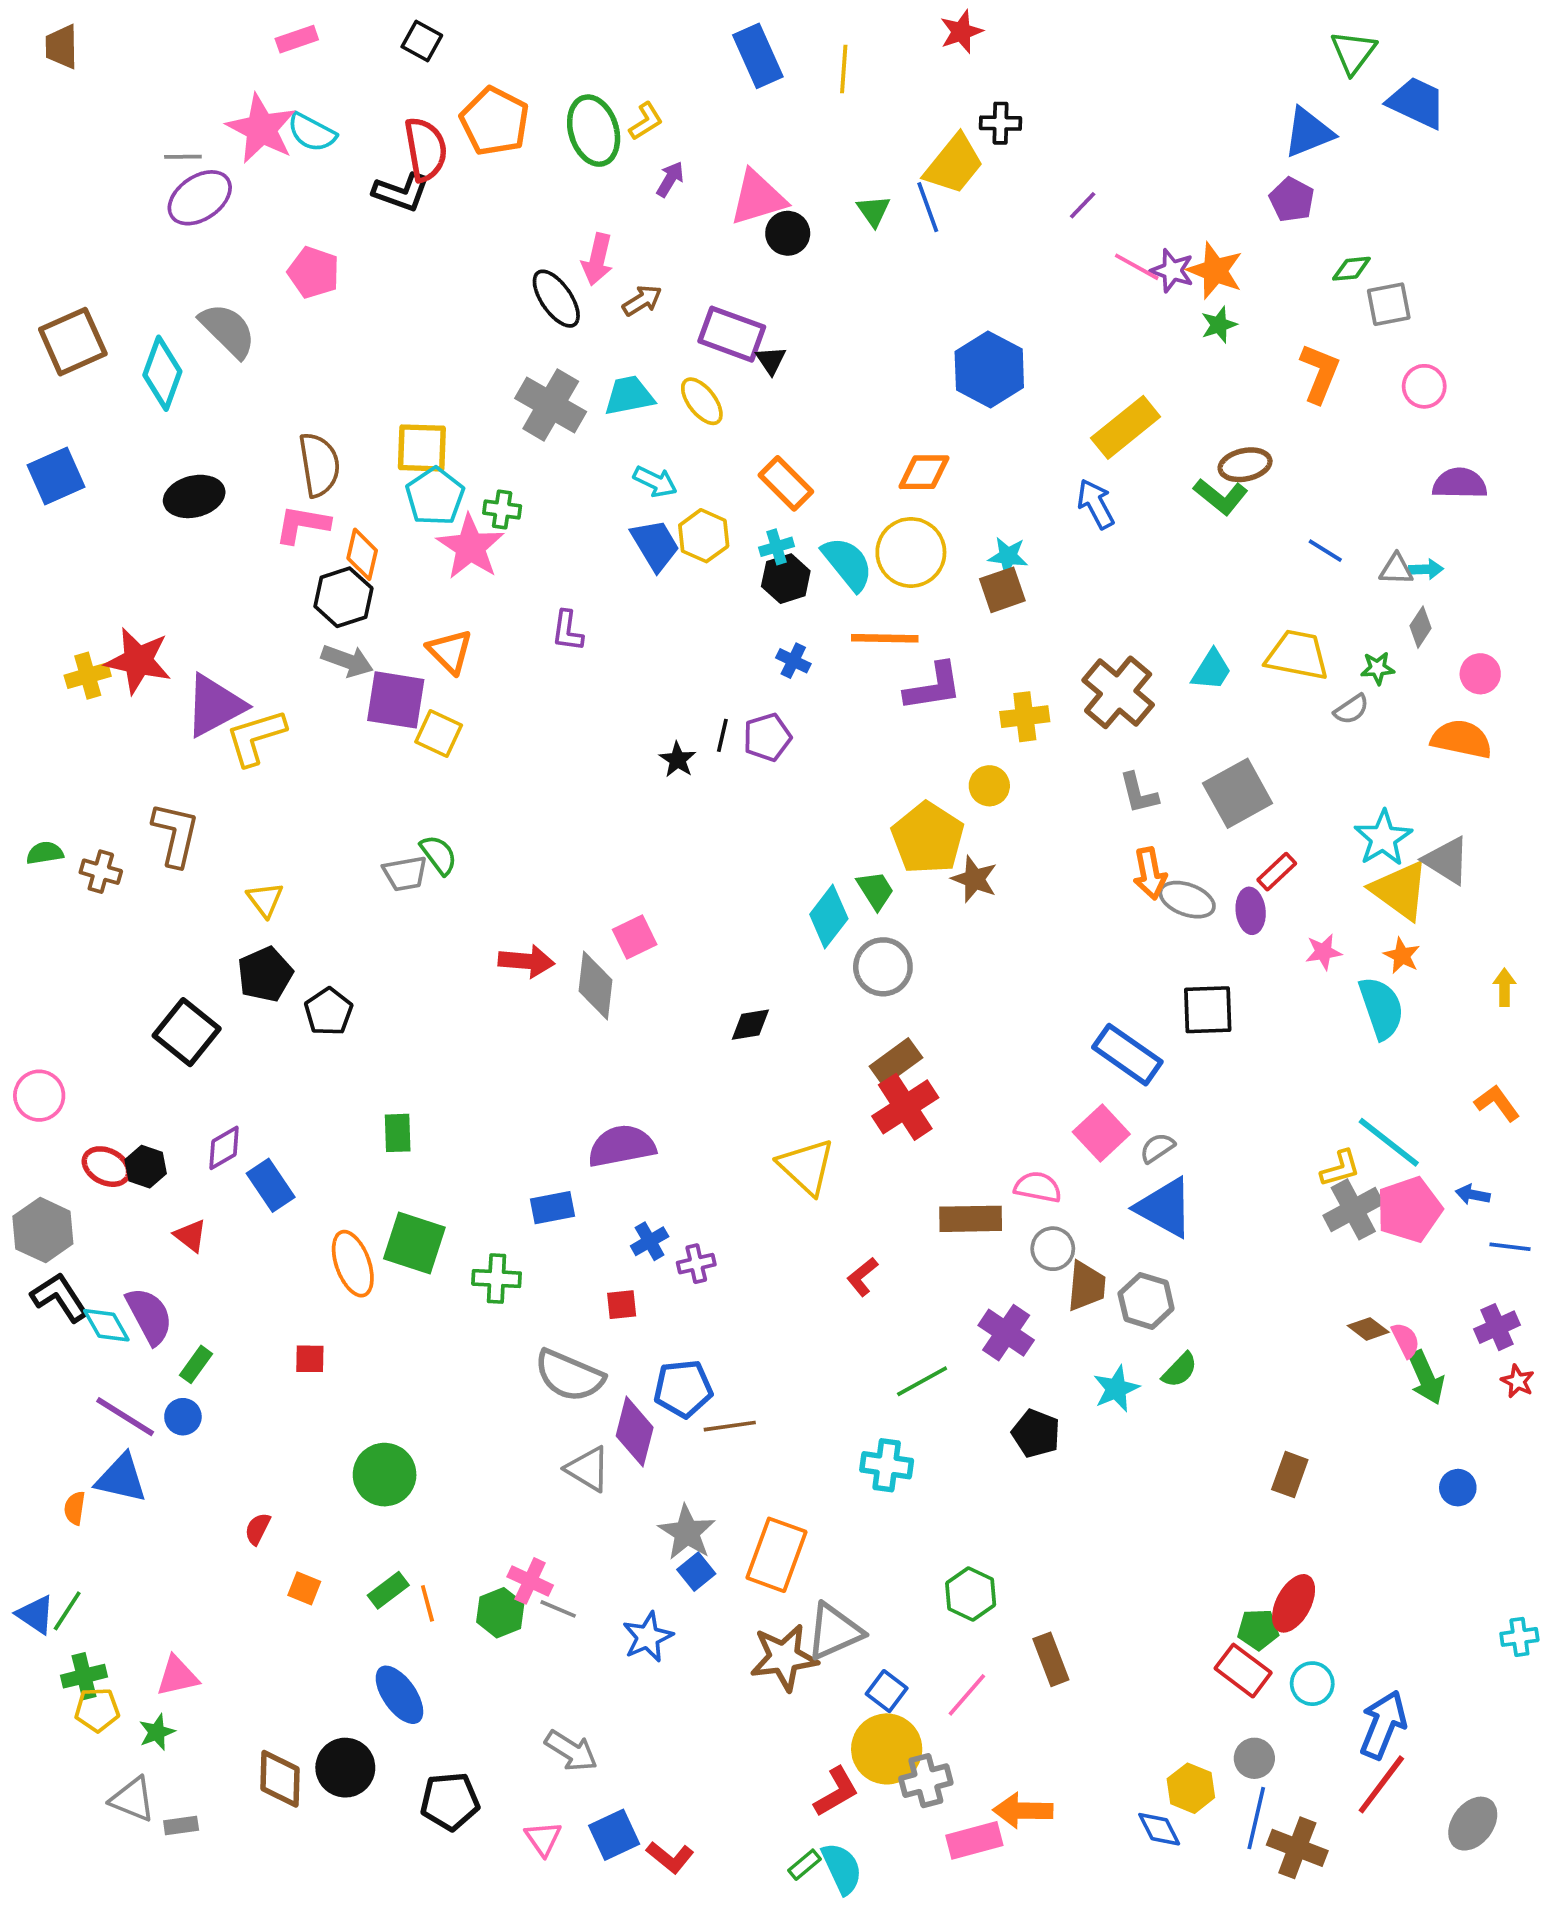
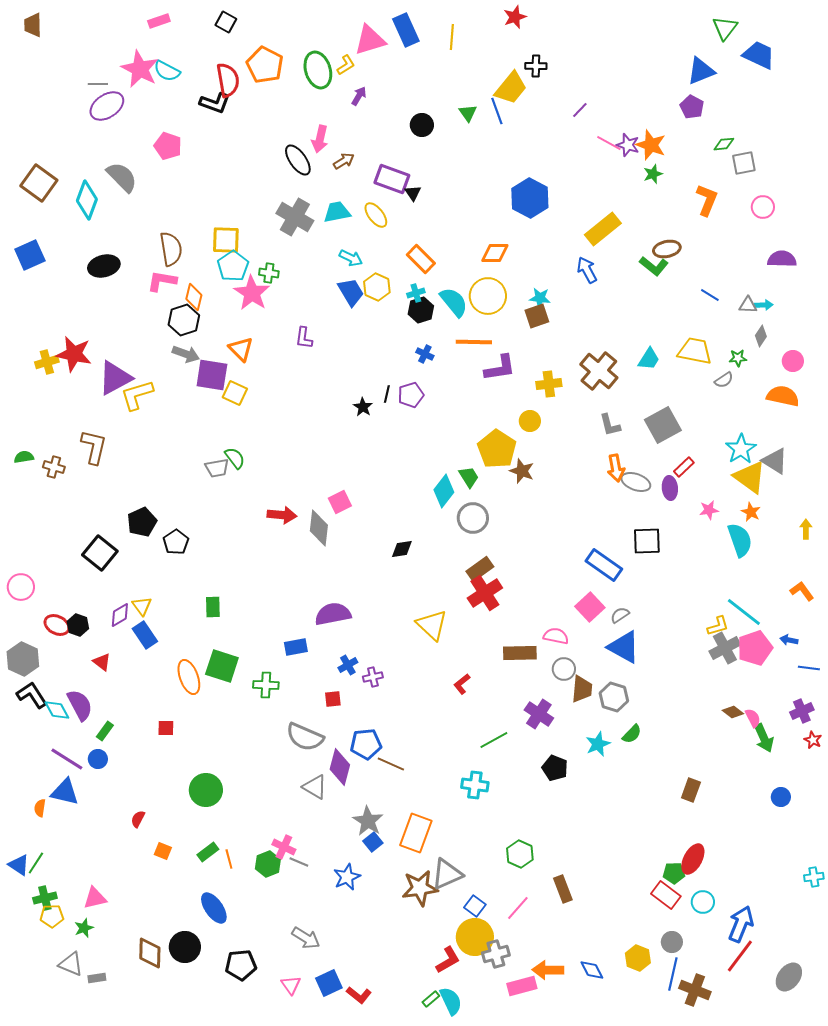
pink triangle: (758, 198) -> (370, 40), moved
brown square: (73, 342) -> (39, 183), turned -30
yellow triangle: (265, 900) -> (142, 606), moved
brown line: (730, 1426) -> (391, 764), turned 32
blue diamond: (1159, 1829) -> (592, 970), moved

